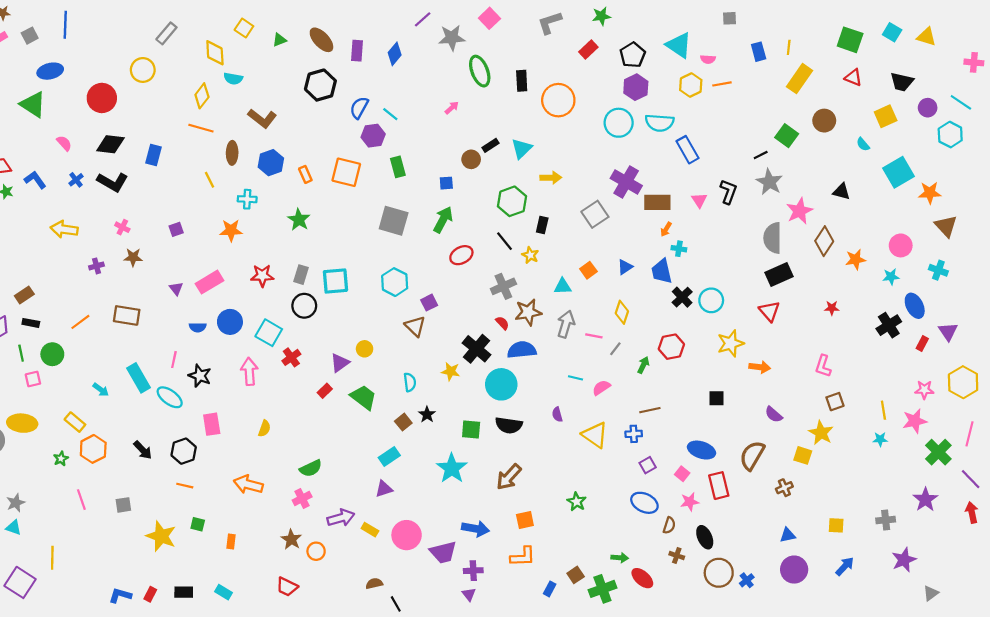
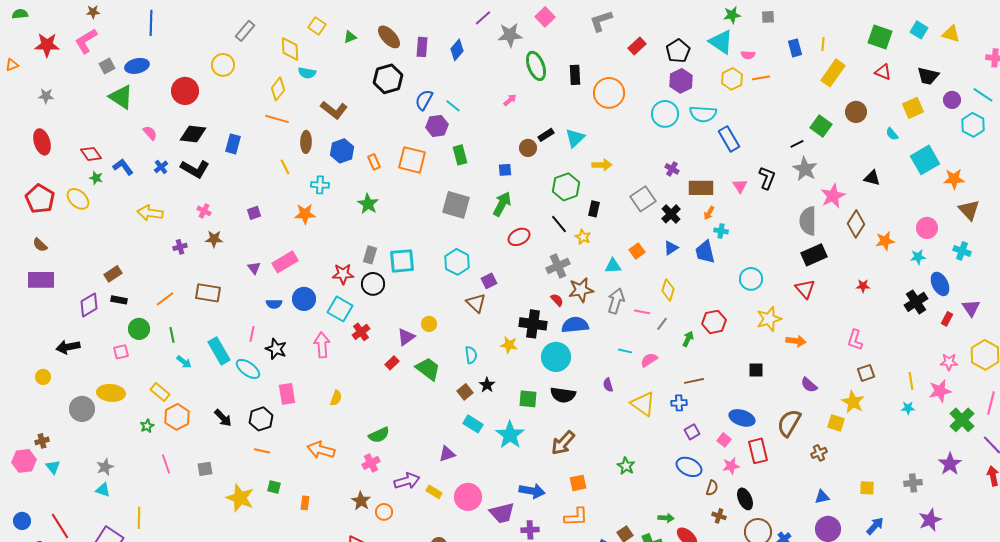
green star: (601, 16) -> (732, 15), moved
gray square: (30, 36) -> (107, 66), moved
purple cross: (626, 182) -> (672, 169), size x0.5
red star: (262, 276) -> (343, 274), moved
black cross: (682, 297) -> (671, 214), moved
black cross: (476, 349) -> (533, 324), turned -32
green line: (21, 353) -> (172, 335), moved
cyan rectangle: (389, 456) -> (473, 424), moved, turned 66

